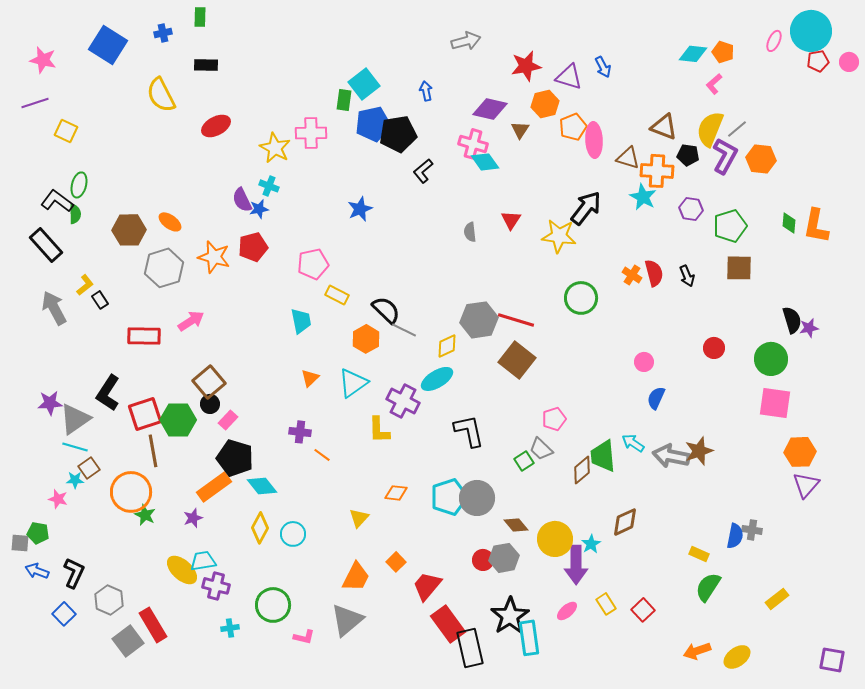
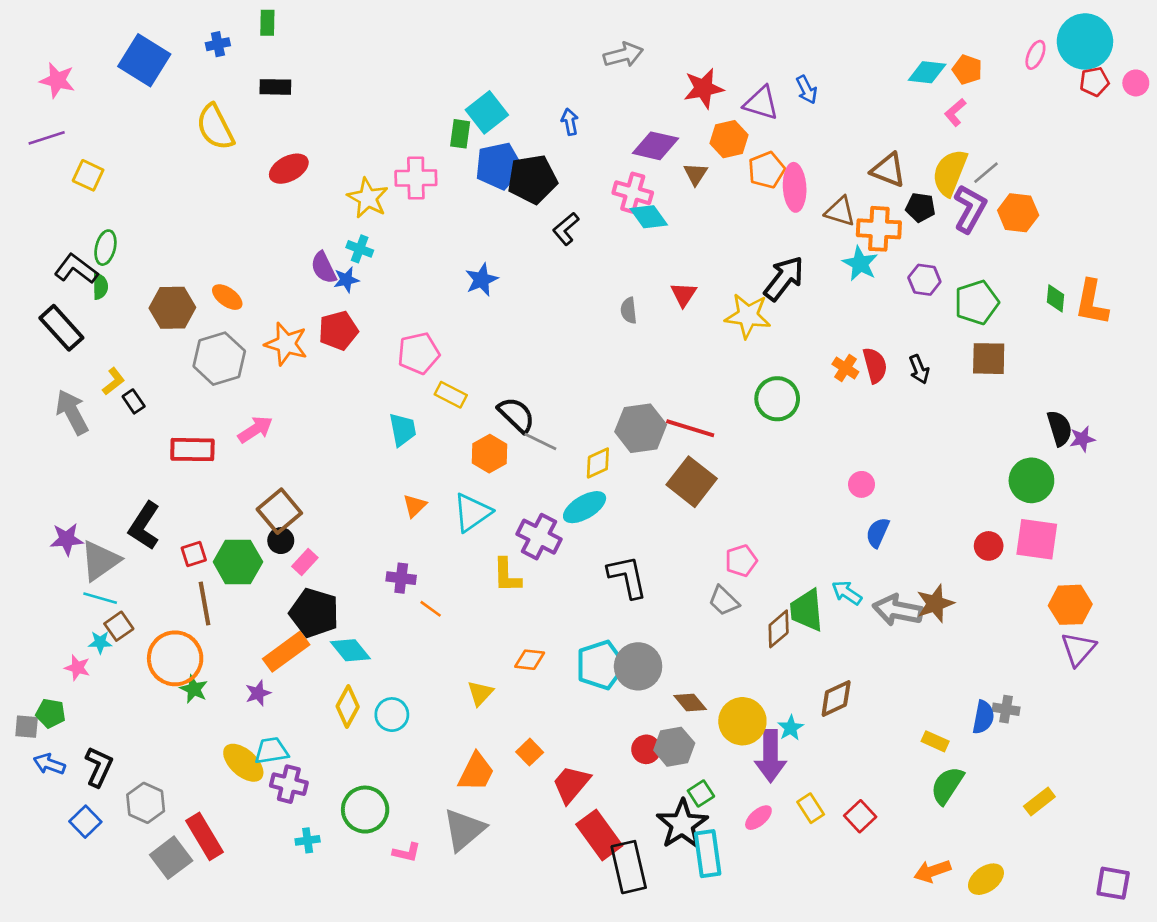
red circle: (714, 348) -> (989, 546), moved
red square: (145, 414) -> (194, 554), size x0.6
green square: (524, 461) -> (701, 793), moved

